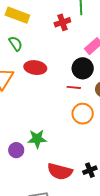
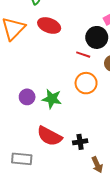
green star: (37, 139) -> (52, 99), moved
purple circle: (16, 150) -> (27, 97), moved

